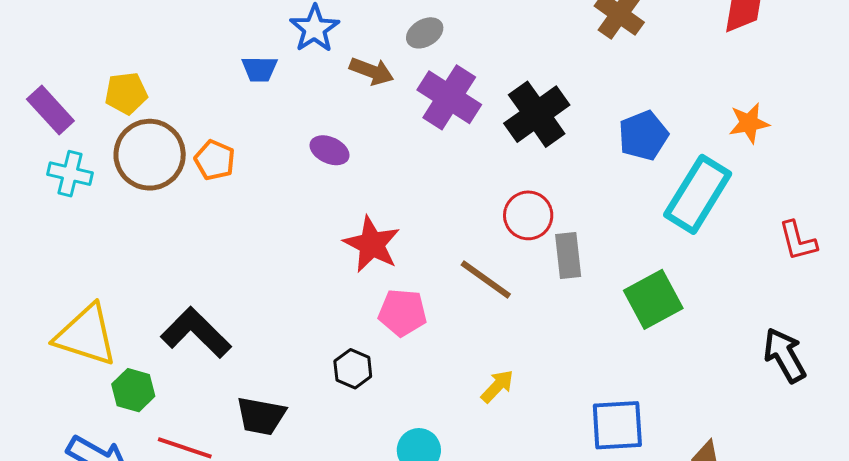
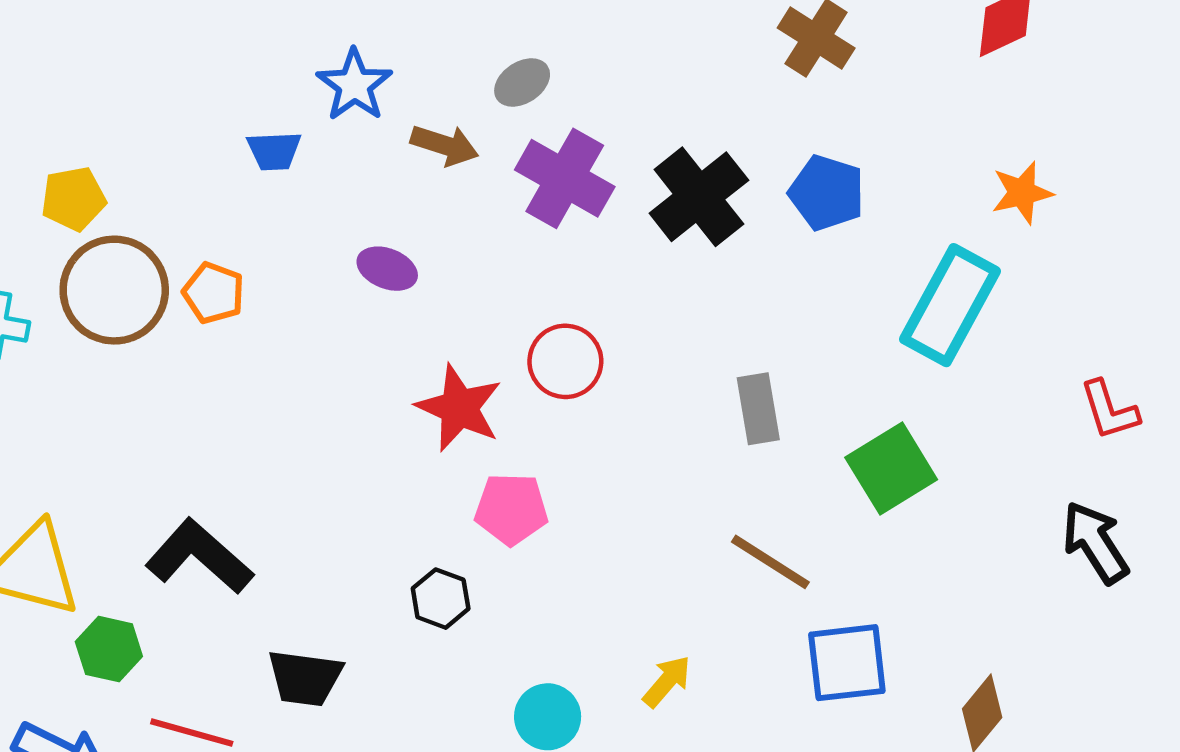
blue pentagon: (643, 136) -> (827, 193), moved, turned -30
red circle: (528, 215) -> (565, 361), moved
red L-shape: (798, 241) -> (1109, 410), moved
brown line: (486, 279) -> (770, 562), moved
yellow arrow: (497, 386) -> (667, 681), moved

